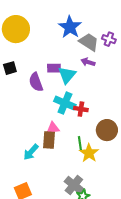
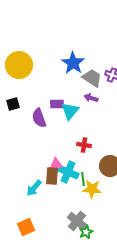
cyan cross: (65, 103) -> (68, 172), moved
yellow star: (89, 153) -> (92, 189), turned -30

